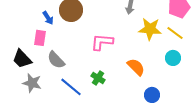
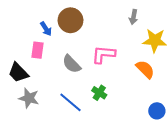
gray semicircle: (56, 60) -> (72, 64), moved
orange semicircle: (136, 67) -> (145, 69), moved

